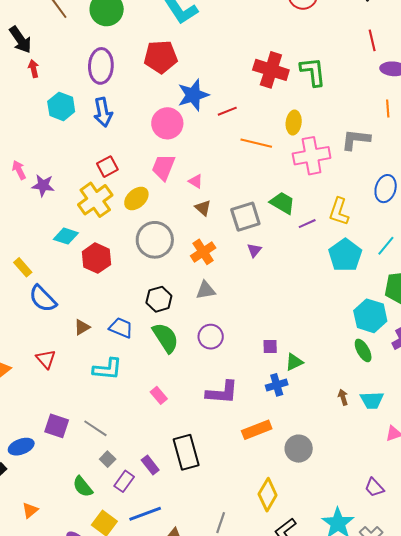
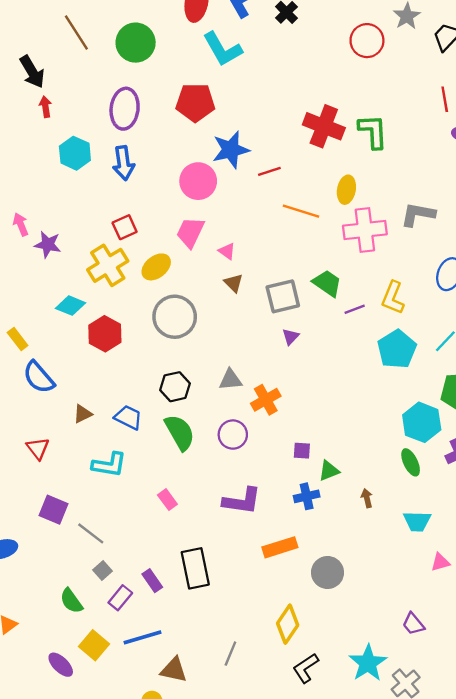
orange cross: (203, 252) -> (266, 400), moved
brown arrow: (343, 397) -> (367, 498), moved
purple square: (57, 426) -> (54, 510), moved

